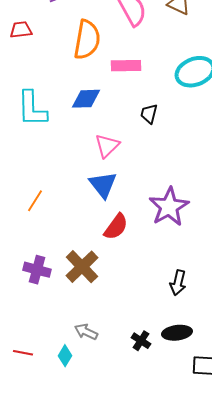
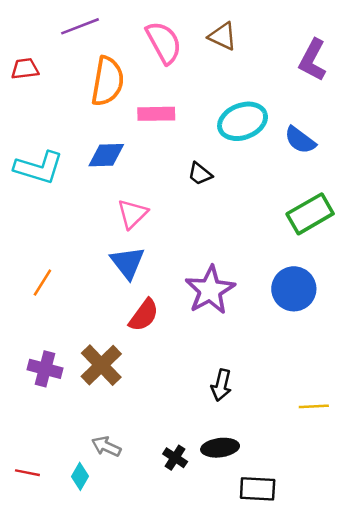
cyan L-shape: (32, 109) -> (39, 168), turned -72
black trapezoid: (149, 114) -> (200, 174), moved, turned -65

